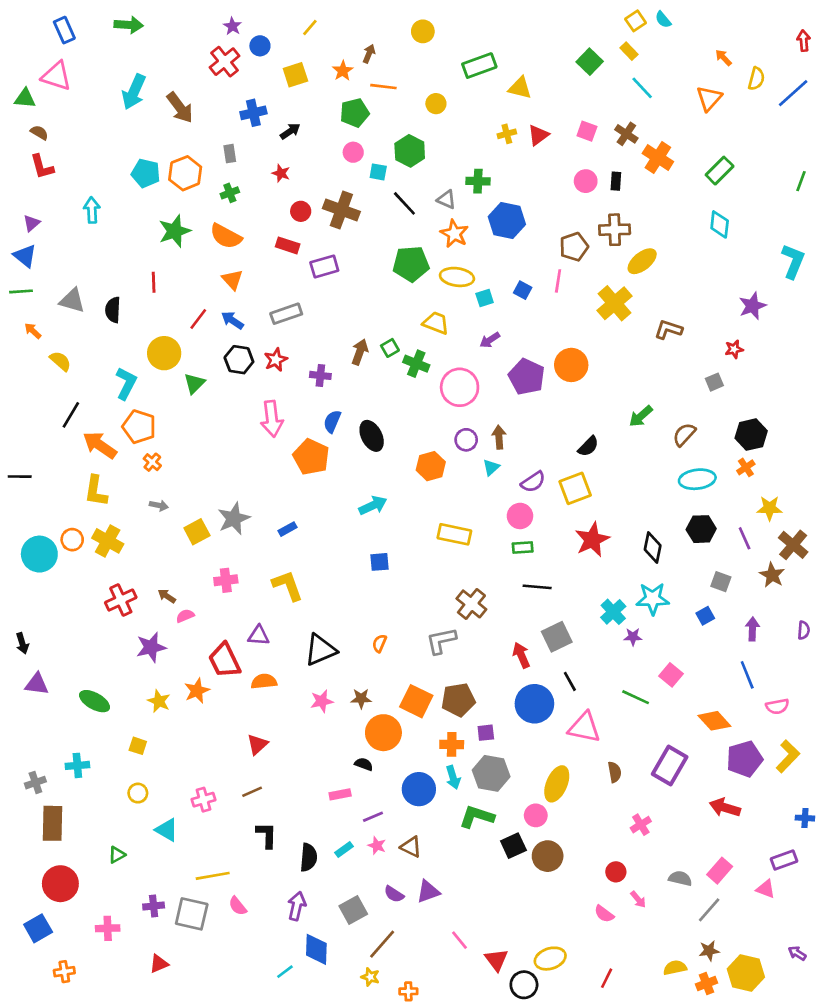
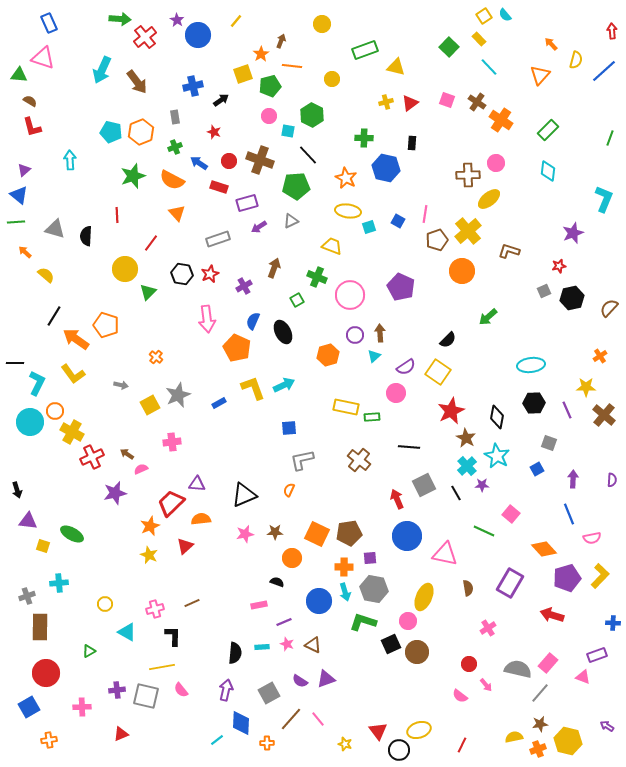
green arrow: (129, 25) -> (120, 19), moved
blue circle: (260, 46) -> (198, 35), size x1.6
red cross: (225, 62) -> (145, 37), moved
yellow square: (295, 75) -> (243, 74), moved
pink circle: (586, 181) -> (496, 163), moved
black rectangle: (616, 181) -> (412, 143), moved
gray triangle: (446, 199) -> (291, 221), moved, turned -49
brown pentagon: (574, 247) -> (437, 240), moved
green pentagon: (411, 264) -> (296, 186), moved
blue arrow: (232, 320) -> (199, 163), moved
purple arrow: (490, 340) -> (259, 227), moved
green square: (390, 348) -> (297, 300), moved
orange circle: (571, 365) -> (462, 271), moved
purple cross: (320, 375) -> (244, 286), turned -35
cyan L-shape: (126, 383) -> (37, 383), moved
brown semicircle: (684, 435) -> (609, 308), moved
black hexagon: (751, 435) -> (572, 298), moved
orange cross: (152, 462) -> (156, 357), moved
orange cross: (746, 467) -> (600, 356), moved
yellow square: (575, 488) -> (438, 372), turned -35
yellow L-shape: (96, 491) -> (73, 374), turned -45
yellow cross: (108, 541) -> (72, 432), moved
green rectangle: (523, 547) -> (372, 417), moved
brown star: (772, 575) -> (466, 438), moved
yellow L-shape: (288, 586) -> (253, 388), moved
cyan star: (653, 599) -> (497, 456), turned 30
gray L-shape: (441, 641) -> (302, 460), moved
red trapezoid: (225, 660) -> (171, 503), turned 72
black line: (570, 681) -> (456, 493), moved
yellow star: (159, 701) -> (149, 555), moved
orange circle: (383, 733) -> (292, 558), size x0.7
red triangle: (257, 744) -> (185, 546), moved
yellow square: (138, 746) -> (43, 546), moved
black L-shape: (267, 835) -> (173, 636), moved
cyan rectangle: (344, 850) -> (262, 647), turned 32
gray semicircle: (680, 878) -> (518, 669), size x1.5
pink line: (460, 940) -> (318, 719), moved
yellow star: (370, 977) -> (345, 744), moved
orange cross: (408, 991) -> (267, 743), moved

